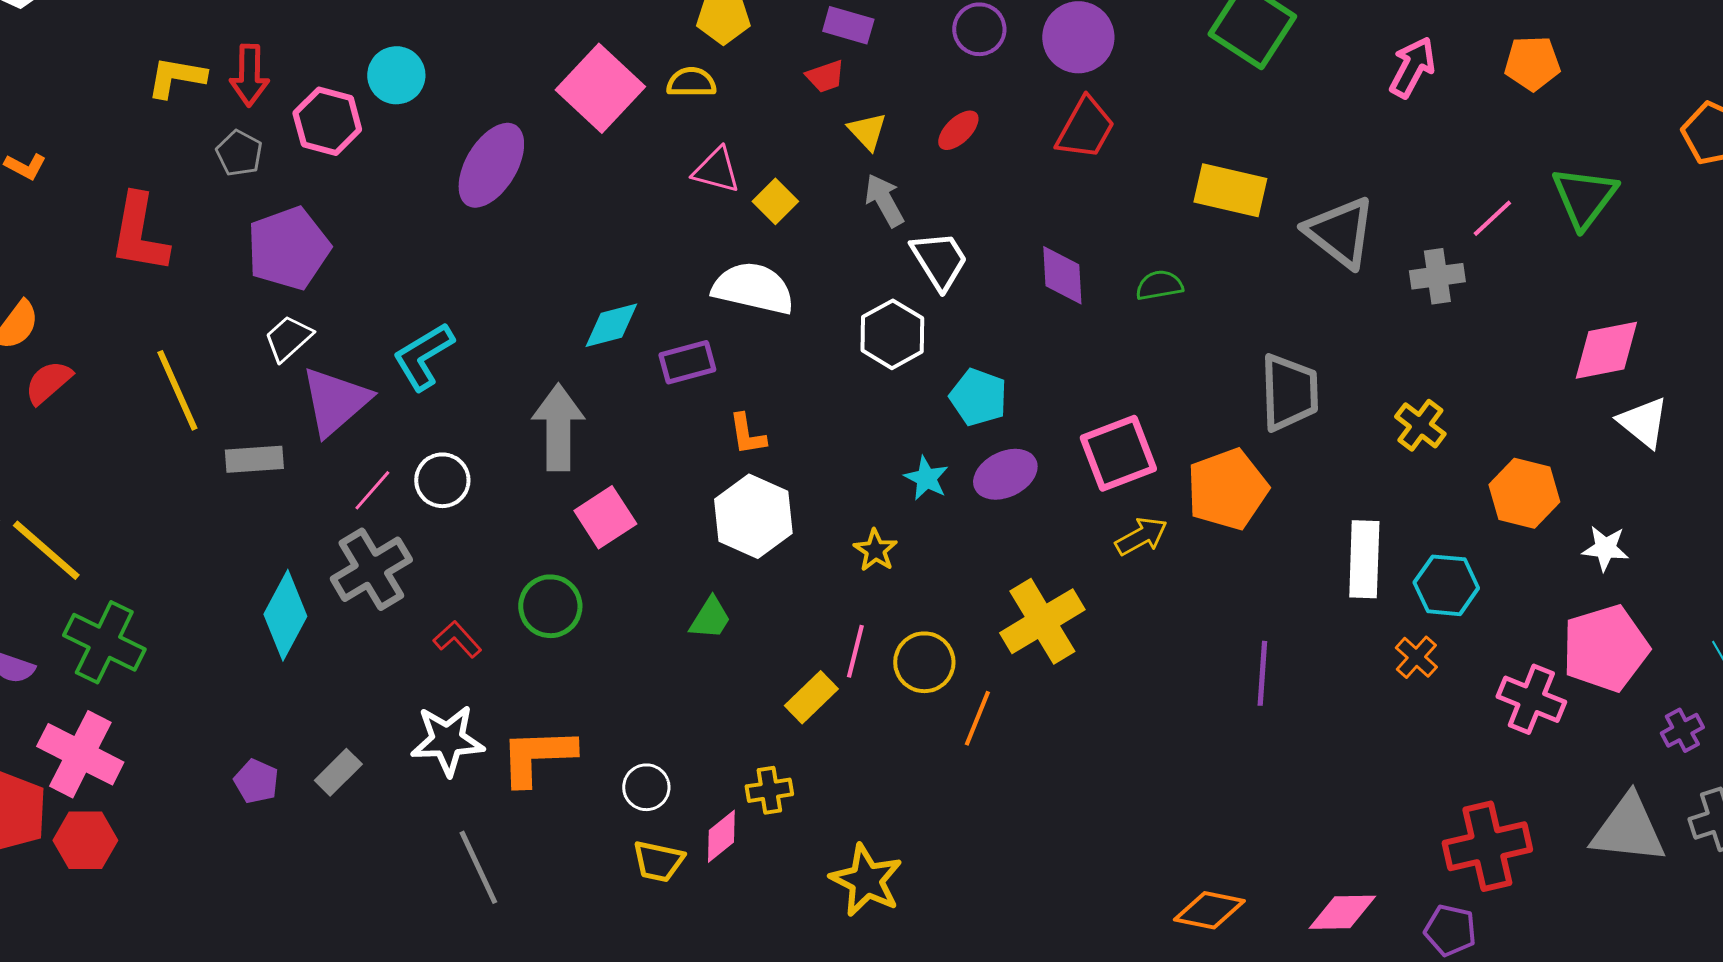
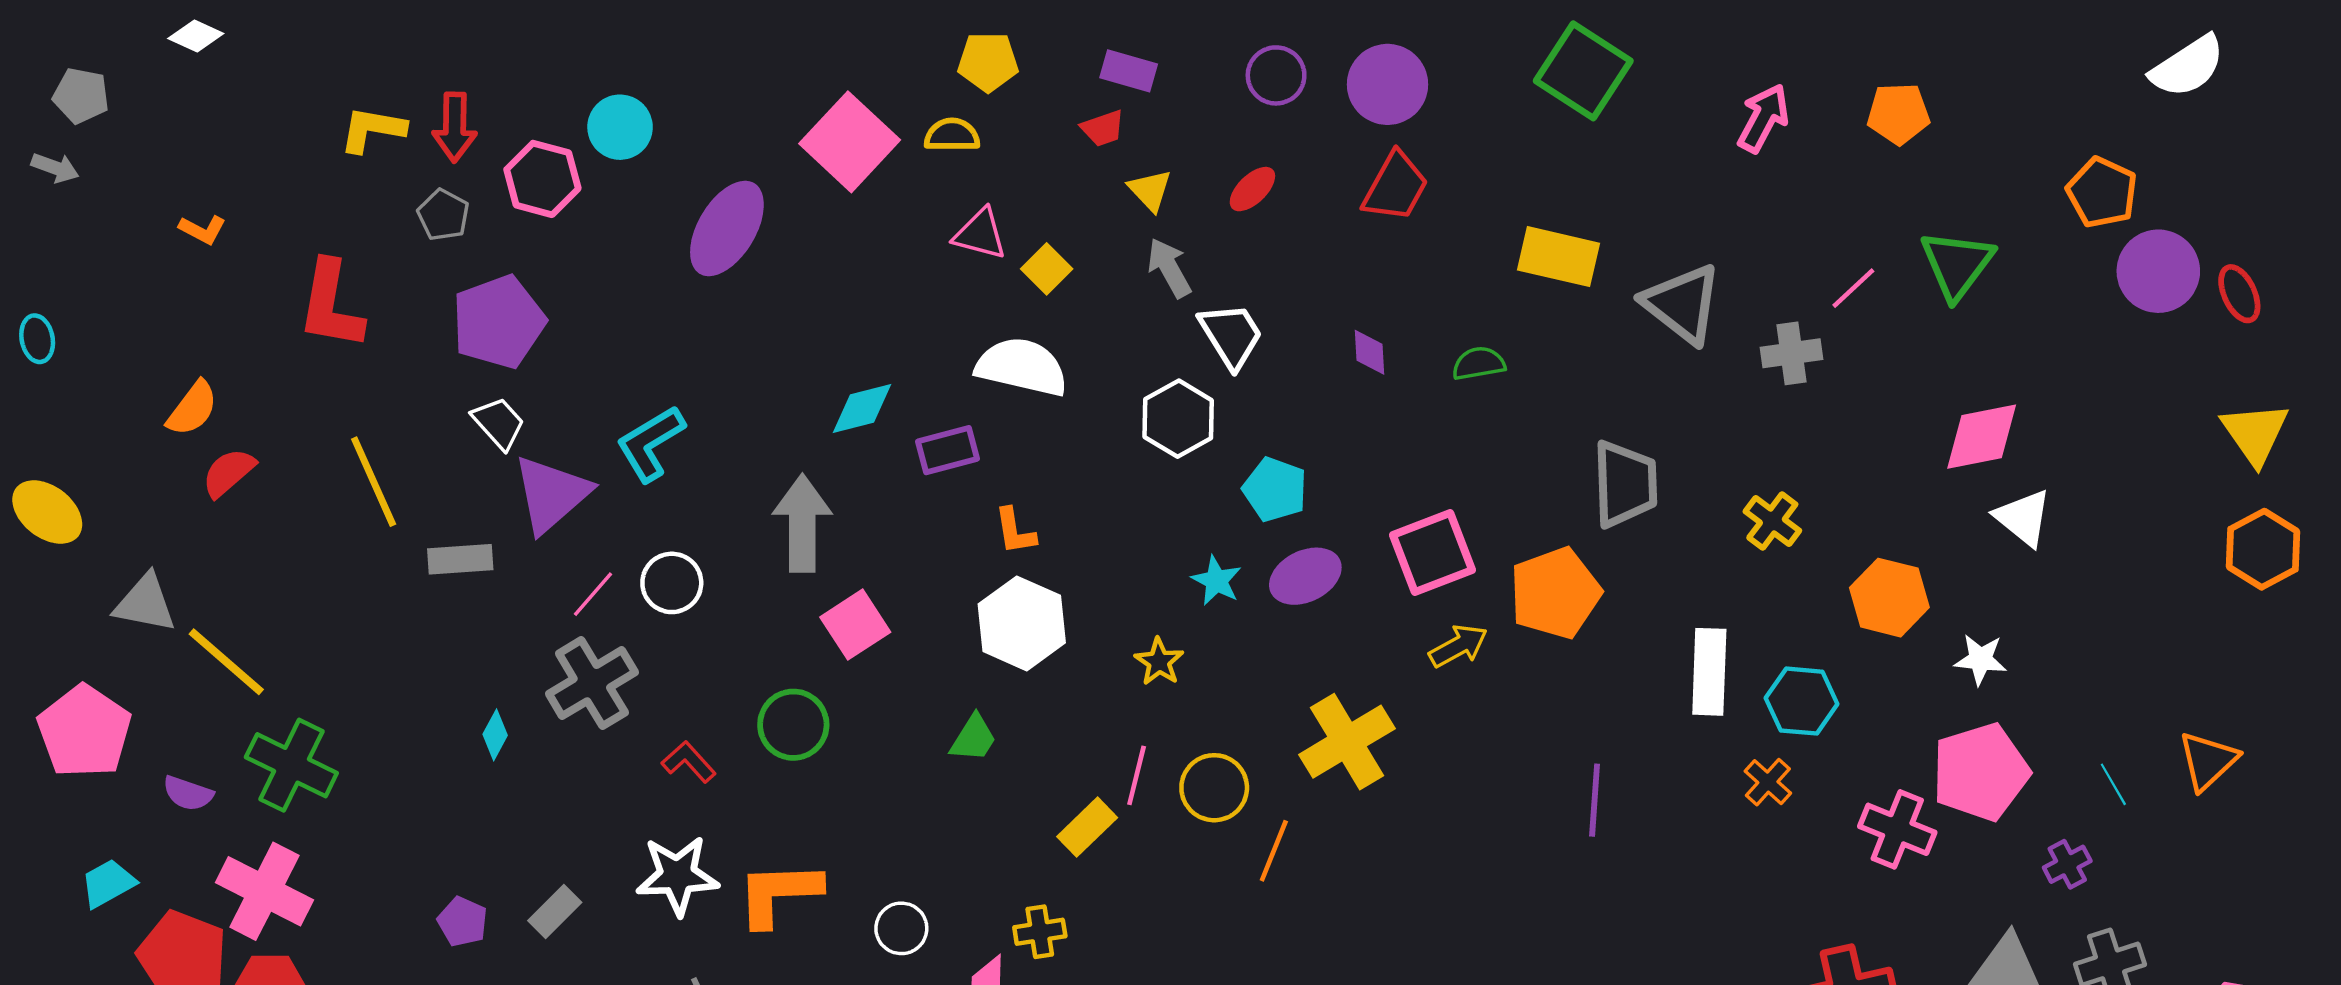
purple diamond: (1062, 275) -> (1369, 352), size x0.7
white trapezoid: (288, 338) -> (499, 423), turned 90
cyan diamond: (285, 615) -> (495, 735), size x0.5

